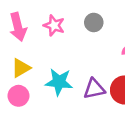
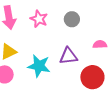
purple triangle: (94, 89) -> (68, 56), moved

